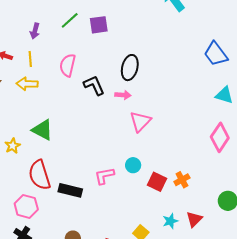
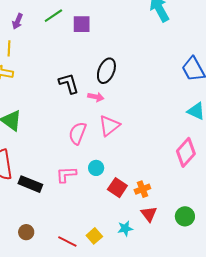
pink semicircle: (68, 65) -> (77, 133), moved
red triangle: (194, 219) -> (149, 214), moved, turned -30

